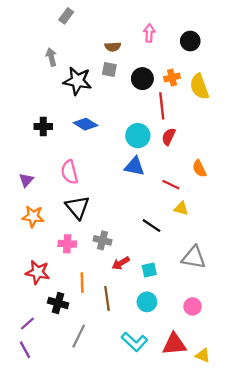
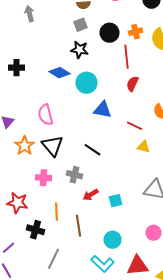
gray square: (109, 69) -> (80, 25), turned -32
black star: (77, 81) -> (80, 50), moved, size x0.7
black cross: (43, 126) -> (16, 68), moved
cyan circle: (138, 136) -> (86, 83), moved
orange star: (33, 216) -> (24, 146), moved, turned 30
black line: (152, 226) -> (92, 150), moved
cyan circle: (147, 302) -> (112, 240), moved

